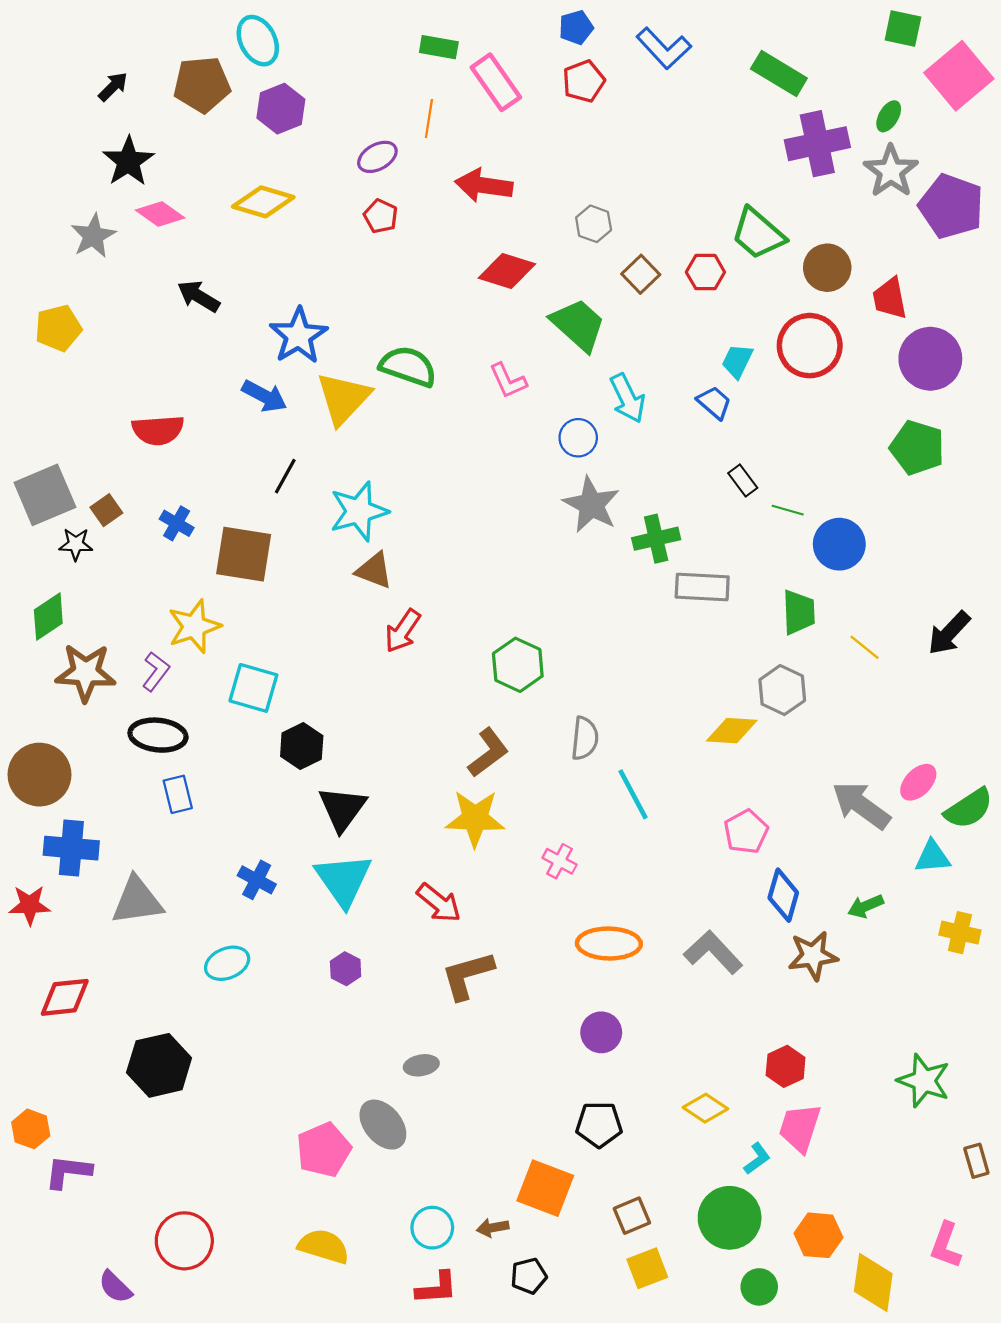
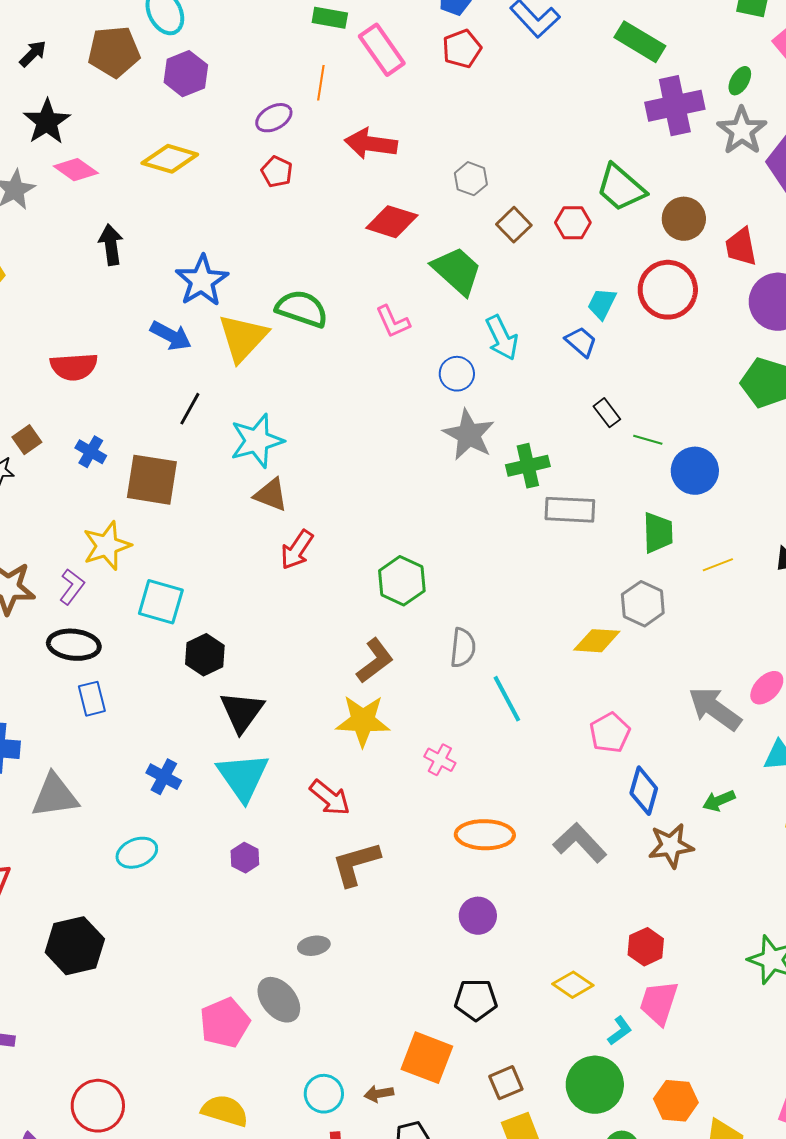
black arrow: (199, 296) -> (111, 245), turned 51
yellow line: (865, 647) -> (718, 565), turned -60

